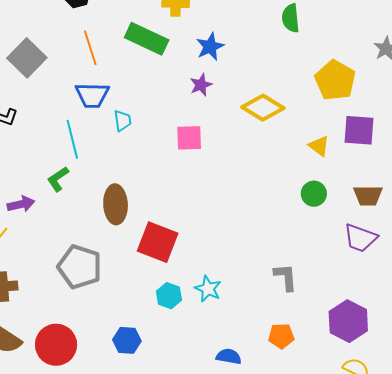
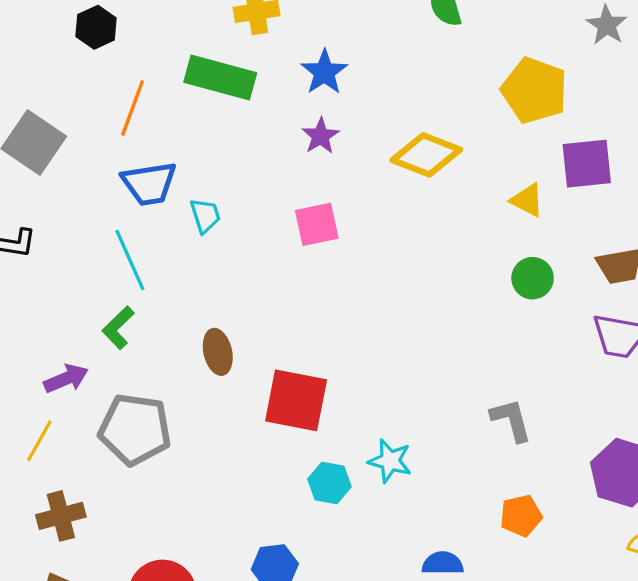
orange line: (90, 48) -> (133, 108), turned 48
brown ellipse: (116, 204) -> (218, 352), size x0.7
gray pentagon: (80, 267) -> (135, 429), moved

